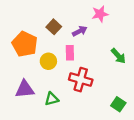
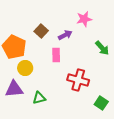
green arrow: (118, 56) -> (102, 48), moved
yellow circle: (48, 61) -> (25, 68), moved
red cross: (81, 80) -> (78, 80), moved

